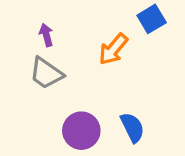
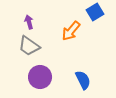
purple circle: (81, 131) -> (40, 77), moved

